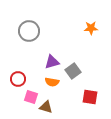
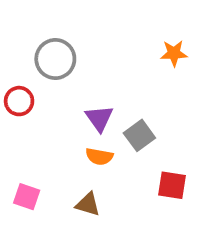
purple triangle: (52, 62) -> (99, 118), turned -49
red circle: (18, 79) -> (19, 101), moved
pink square: (31, 97) -> (27, 197), moved

